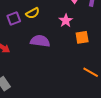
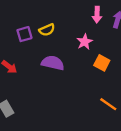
orange square: (82, 37) -> (102, 63), turned 32

